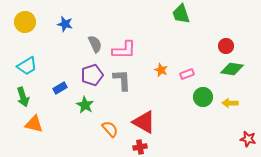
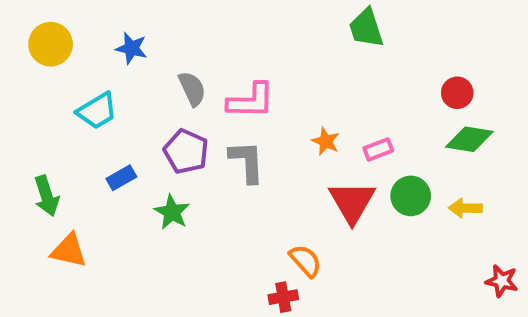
cyan trapezoid: (27, 66) -> (97, 111), moved
purple pentagon: (92, 75) -> (186, 151), turned -30
red triangle: (144, 122) -> (352, 202), moved, turned 30
orange semicircle: (110, 129) -> (305, 261), moved

